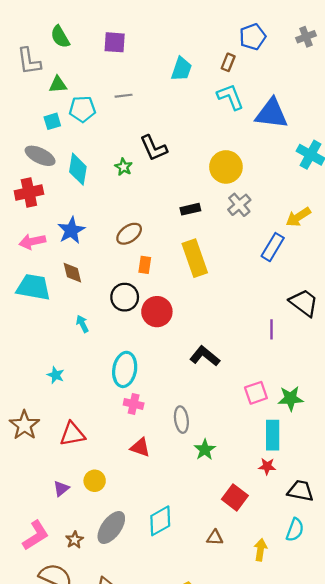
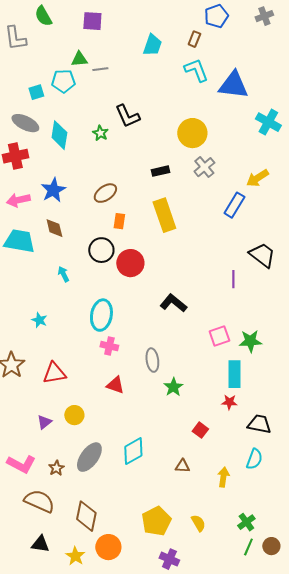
green triangle: (58, 85) -> (79, 59), moved
red square: (235, 497) -> (200, 430), size x0.7
pink L-shape: (36, 535) -> (21, 464), turned 60

